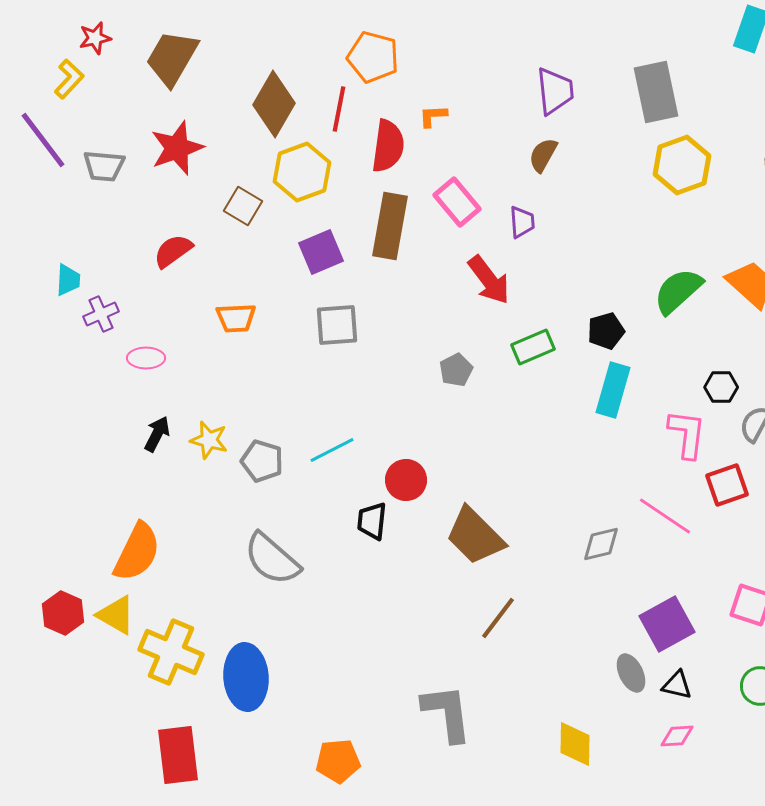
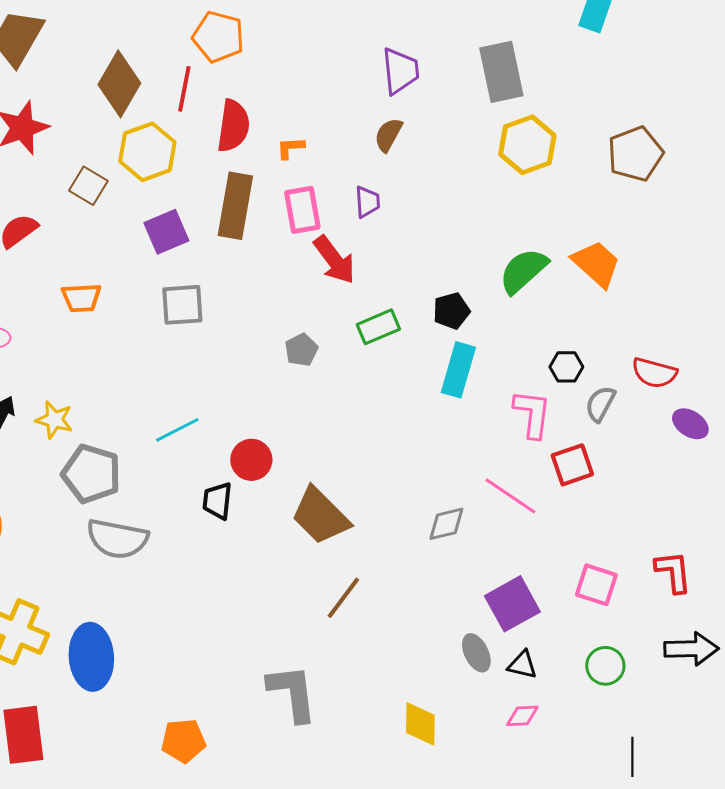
orange L-shape: (433, 116) -> (290, 148), moved
pink rectangle: (457, 202) -> (302, 210), moved, turned 30
gray pentagon: (262, 461) -> (91, 474), moved, size x1.4
gray semicircle: (272, 559) -> (117, 539), turned -30

